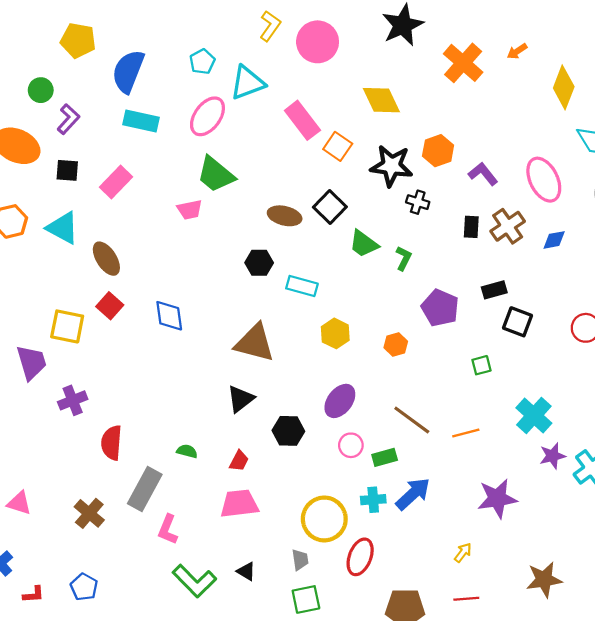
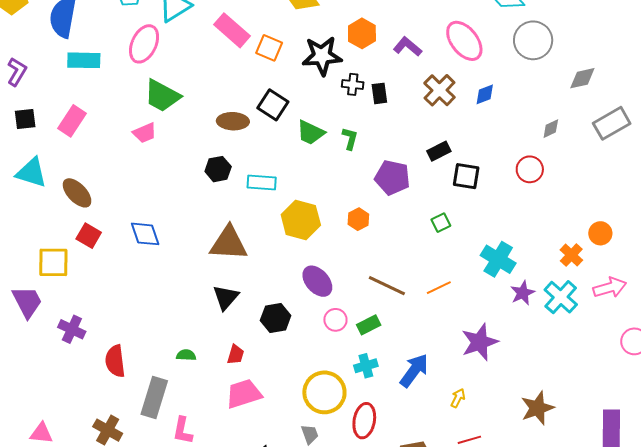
black rectangle: (471, 227) -> (379, 93), moved
yellow hexagon: (335, 333) -> (301, 220), size x1.4
purple cross: (73, 400) -> (72, 329), turned -32
purple ellipse: (340, 401) -> (317, 281), turned -68
blue arrow: (413, 494) -> (414, 370), moved

